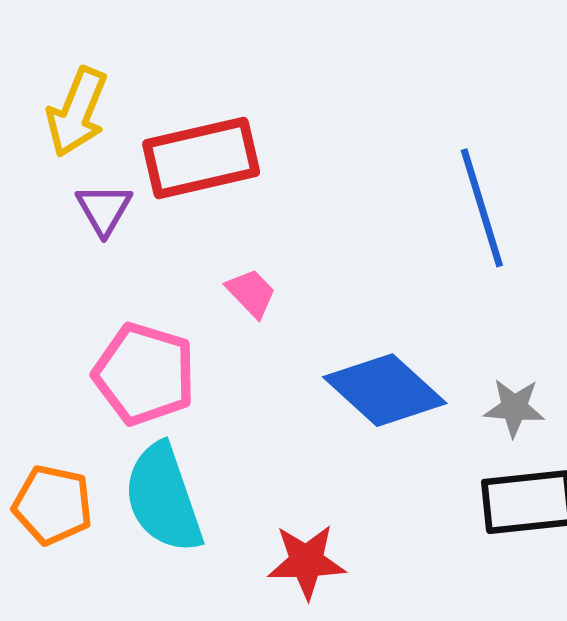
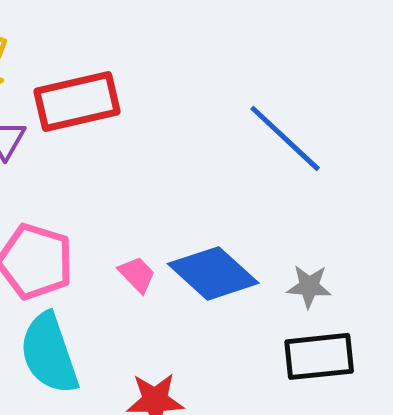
blue line: (482, 208) -> (285, 138), turned -30
pink trapezoid: (251, 293) -> (137, 274), moved

